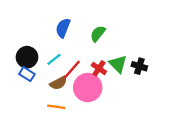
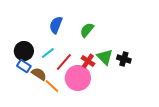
brown semicircle: (58, 83) -> (39, 74), moved, turned -119
orange line: (56, 107) -> (52, 86), moved, turned 35

